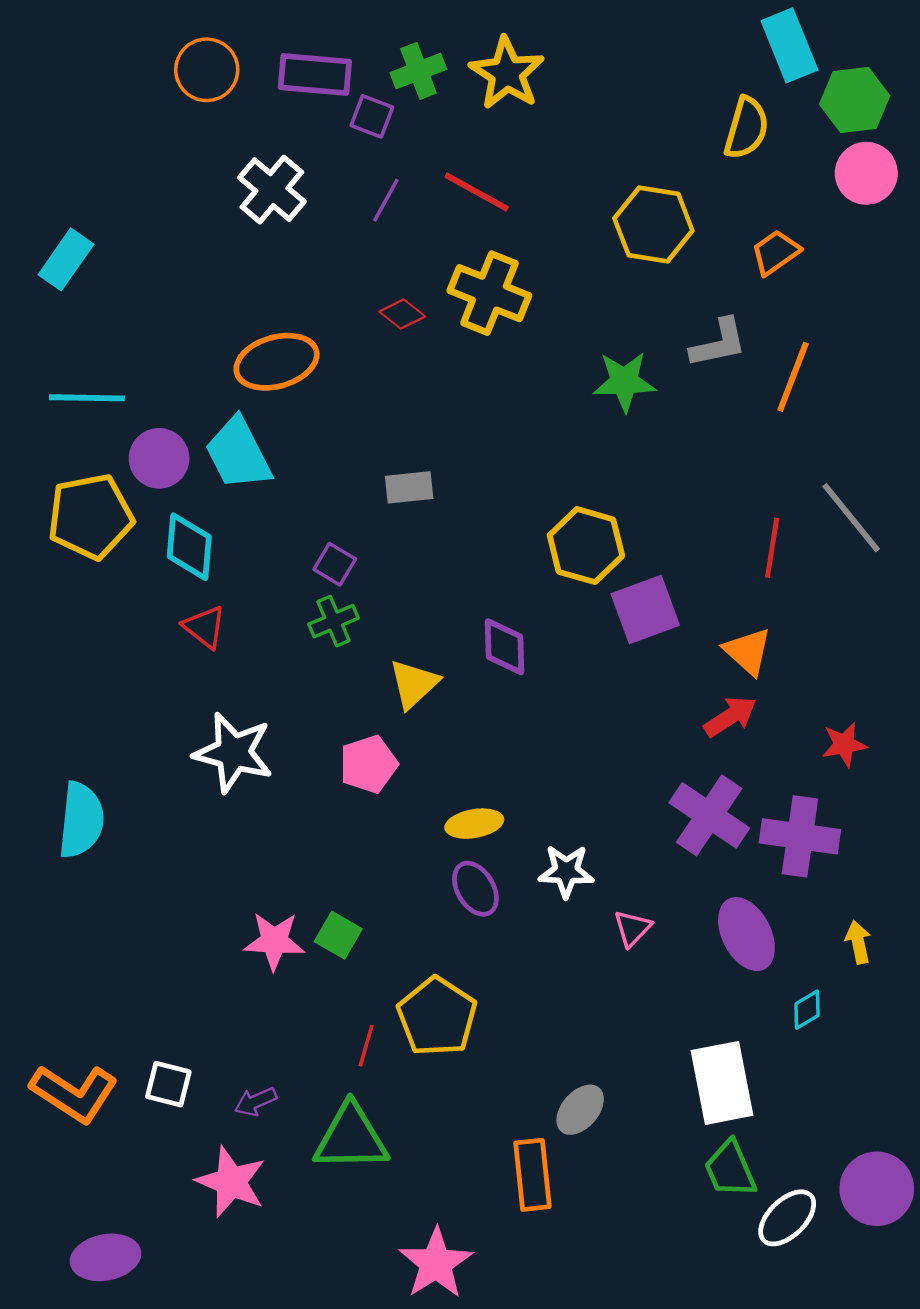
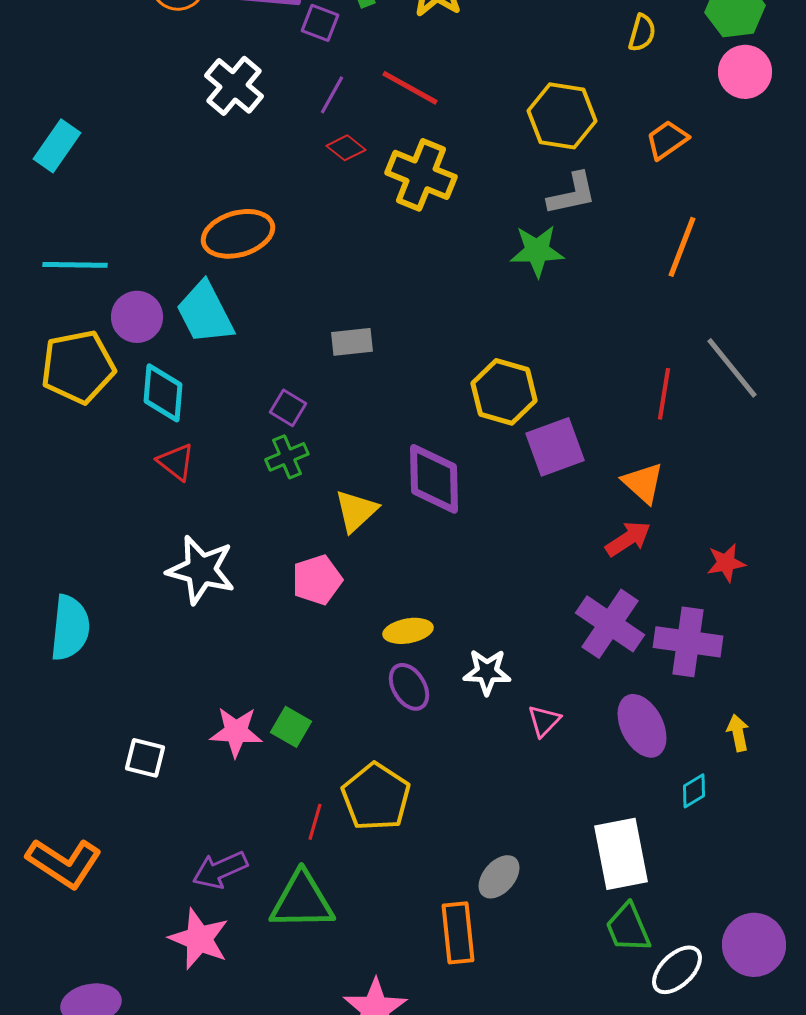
yellow semicircle: (746, 128) -> (642, 33), size x0.7
red diamond: (402, 314) -> (346, 148), moved
gray L-shape: (719, 343) -> (572, 194), moved
purple diamond: (505, 647) -> (434, 479), size x1.4
white square: (168, 1084) -> (145, 758), moved
purple arrow: (256, 1102) -> (220, 870), size x1.5

